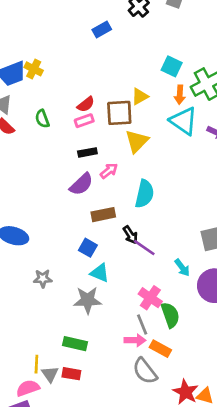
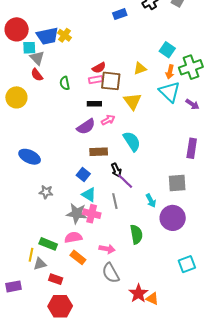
brown square: (119, 113) -> (111, 81), moved
green semicircle: (42, 119) -> (65, 83), moved
yellow triangle: (137, 141) -> (132, 101), turned -30
cyan semicircle: (145, 194) -> (132, 141), turned -55
pink cross: (150, 298) -> (92, 214), moved, turned -30
gray line: (142, 324) -> (115, 201), moved
green rectangle: (75, 344) -> (48, 244), moved
orange rectangle: (160, 349) -> (78, 257), moved
gray triangle: (50, 374) -> (40, 264), turned 40
red rectangle: (71, 374) -> (56, 279), moved
pink semicircle: (28, 388) -> (73, 237), moved

